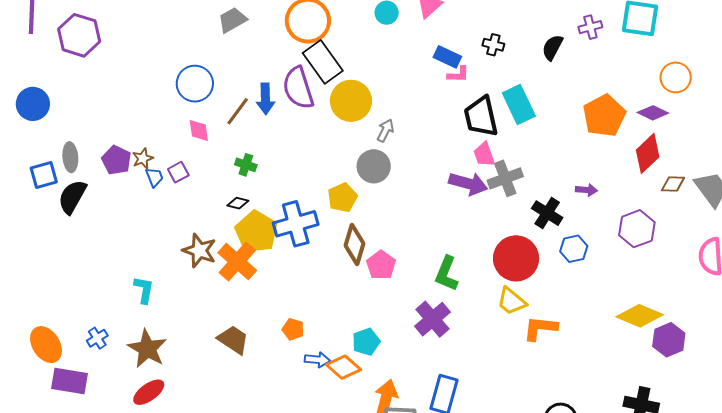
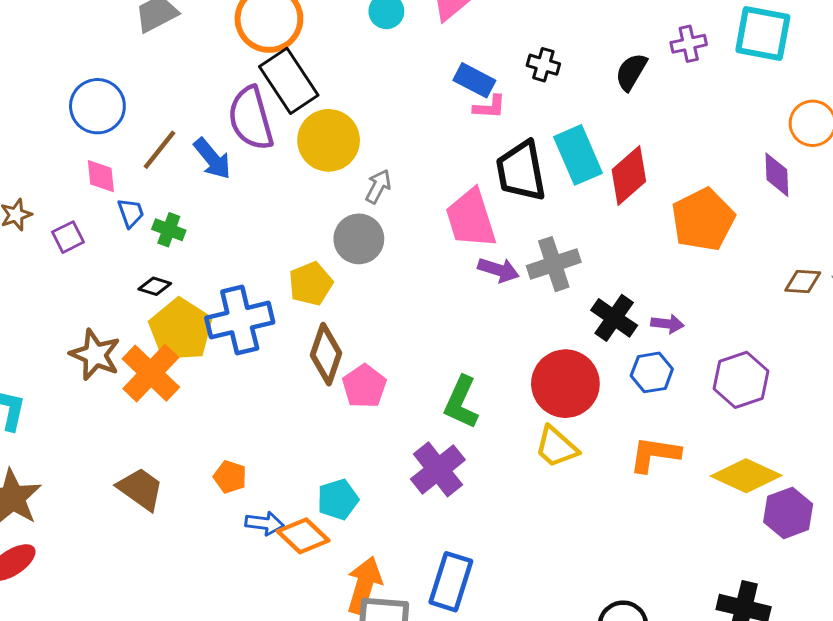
blue arrow: (265, 99) -> (212, 159), moved, turned -40
purple diamond: (653, 113) -> (777, 175), turned 60
orange pentagon: (604, 116) -> (703, 220), moved
red diamond: (648, 153) -> (629, 176), moved
pink trapezoid: (484, 154) -> (471, 218), moved, size x1.6
blue trapezoid: (154, 177) -> (131, 213), moved
purple arrow: (468, 184) -> (498, 270), size x0.7
purple arrow: (586, 190) -> (667, 324), moved
purple hexagon: (637, 229) -> (741, 380), moved
orange L-shape: (540, 328) -> (655, 454), moved

